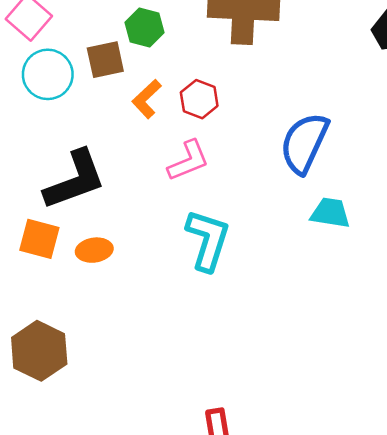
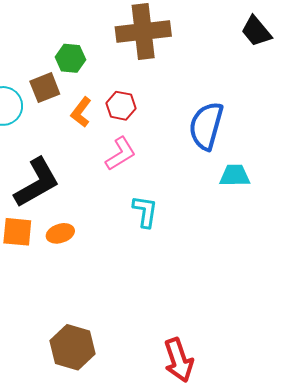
cyan L-shape: (208, 240) -> (145, 211), size x0.7
brown hexagon: (39, 351) -> (73, 347), moved

